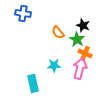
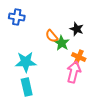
green star: (77, 39) -> (62, 43), moved
cyan star: (54, 65) -> (26, 62), moved, size x1.5

